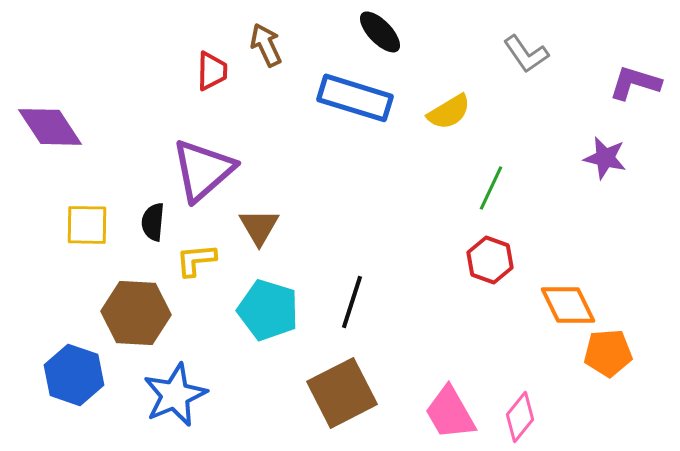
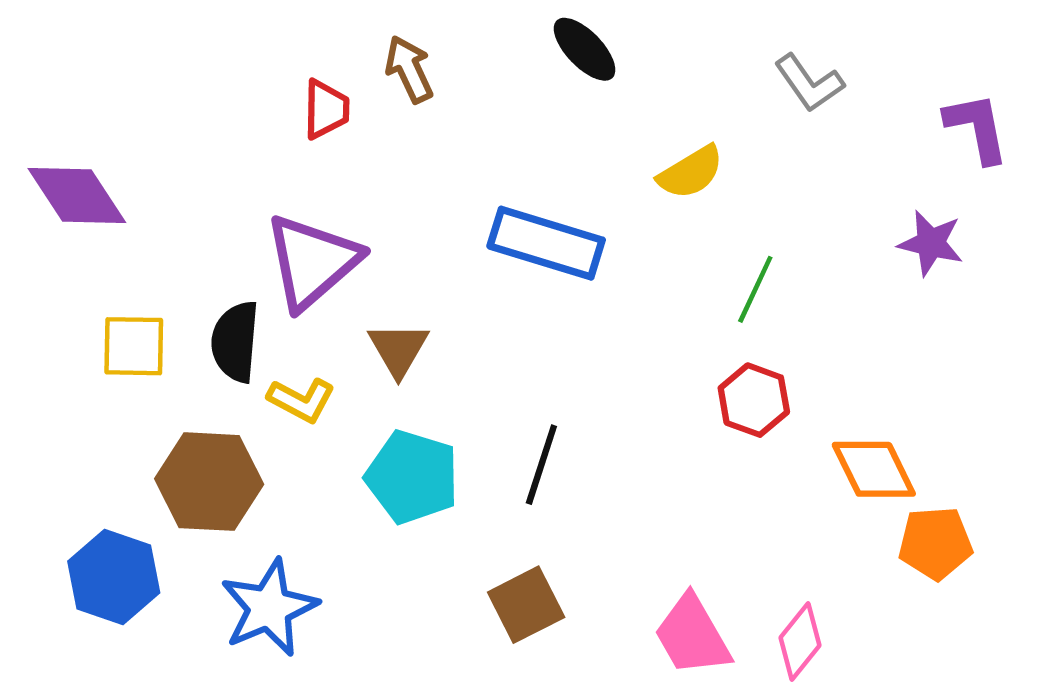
purple L-shape: (635, 83) -> (977, 128), turned 62
blue rectangle: (355, 98) -> (546, 243), moved
black semicircle: (153, 222) -> (235, 342), size x1.4
yellow L-shape: (196, 260) -> (301, 400), turned -147
brown square: (342, 393) -> (526, 605), size x0.7

